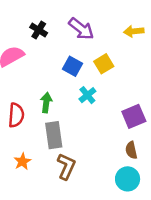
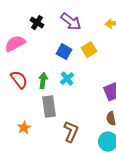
cyan cross: (87, 95) -> (67, 79), moved
red semicircle: (16, 115) -> (19, 80), moved, turned -42
brown L-shape: (66, 166) -> (71, 132), moved

